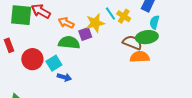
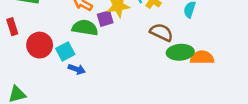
green ellipse: (147, 37) -> (180, 52), moved
orange semicircle: (140, 57) -> (202, 58), moved

